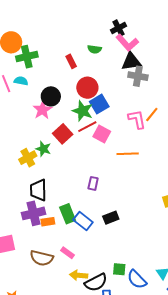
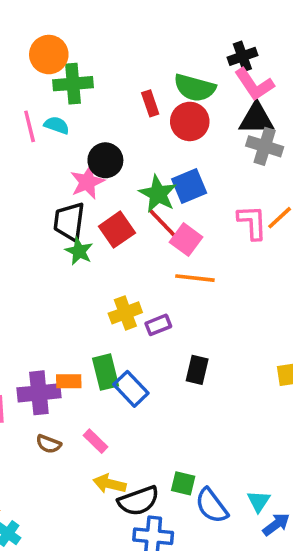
green semicircle: (95, 49) -> (195, 88), size x1.6
red circle: (87, 88) -> (190, 121), moved
red line: (87, 127) -> (162, 223), turned 66
orange line: (128, 154) -> (195, 278), moved
yellow cross: (28, 158) -> (125, 313), moved
purple rectangle: (93, 183) -> (158, 325), turned 48
black trapezoid: (38, 190) -> (69, 222), moved
purple cross: (33, 213) -> (39, 393), moved
black rectangle: (111, 218) -> (197, 370), moved, turned -63
brown semicircle: (42, 258) -> (49, 444), size x0.6

